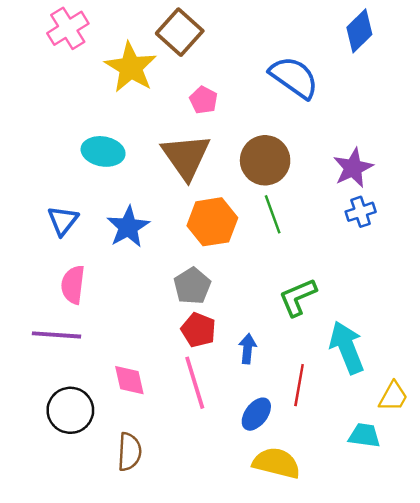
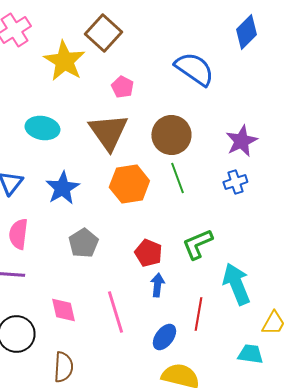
blue cross: (361, 212) -> (235, 182), moved
gray pentagon: (192, 286) -> (83, 243), moved
red pentagon: (199, 330) -> (148, 253), moved

